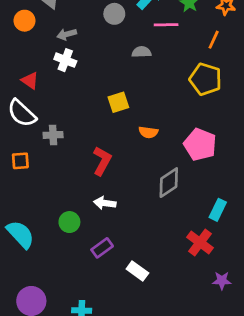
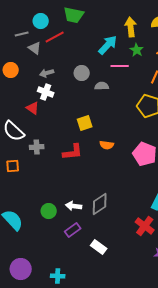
gray circle: (114, 14) -> (82, 73), moved
orange circle: (24, 21) -> (11, 70), moved
red triangle: (30, 81) -> (33, 108), moved
red L-shape: (102, 161) -> (73, 152), moved, turned 55
gray diamond: (169, 183) -> (100, 204), moved
white arrow: (105, 203) -> (74, 206), moved

